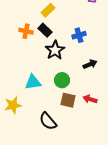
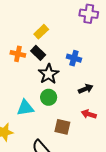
blue cross: (79, 35) -> (74, 58), turned 32
green circle: (62, 80) -> (49, 97), moved
red arrow: (90, 99) -> (89, 114), moved

